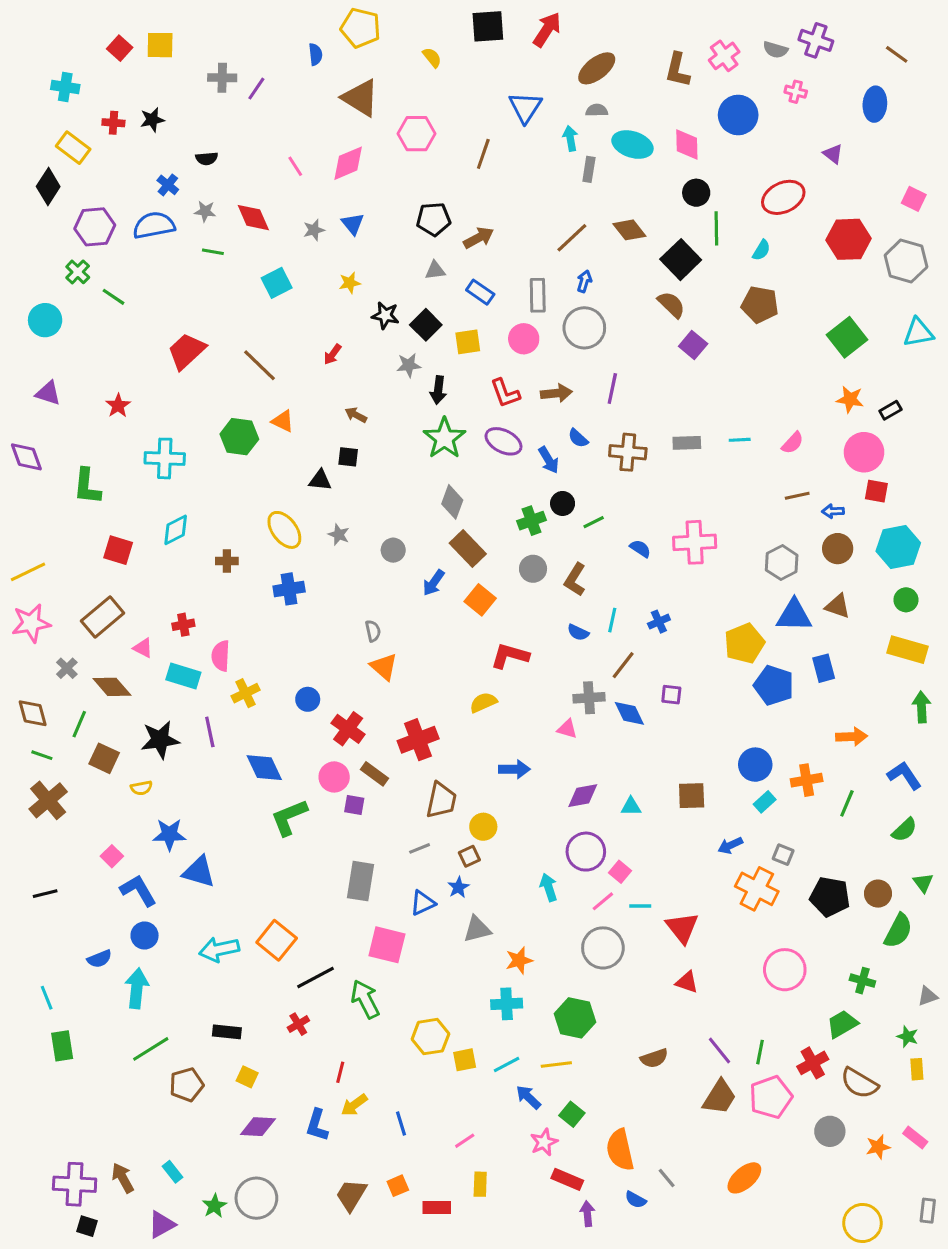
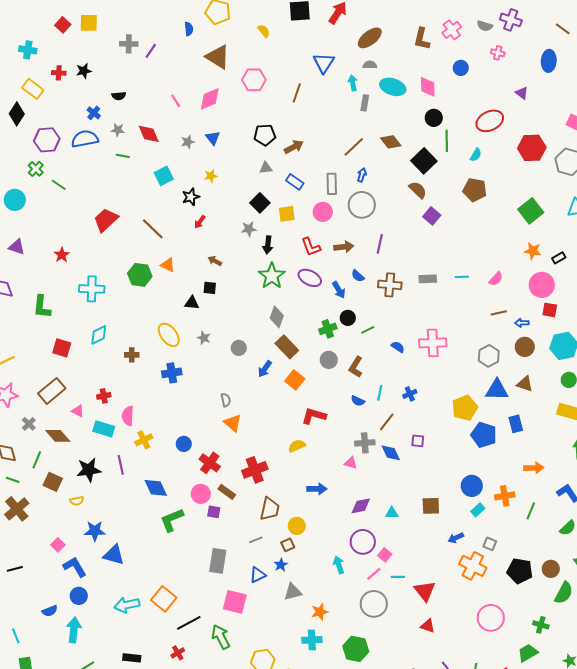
blue circle: (738, 115) -> (461, 68), size x0.6
black star: (385, 315) -> (191, 197), moved, turned -30

